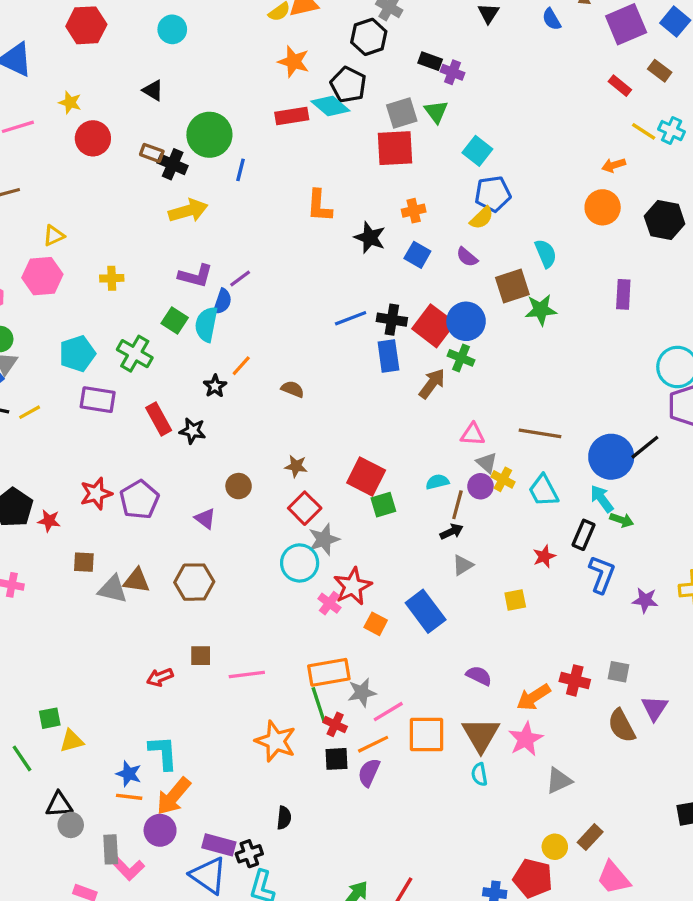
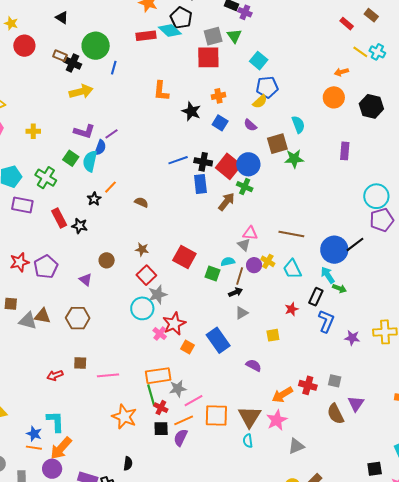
gray triangle: (487, 463) -> (244, 245), moved
green square: (383, 505) -> (212, 273), moved, turned 35
purple semicircle: (479, 676) -> (254, 365), moved

